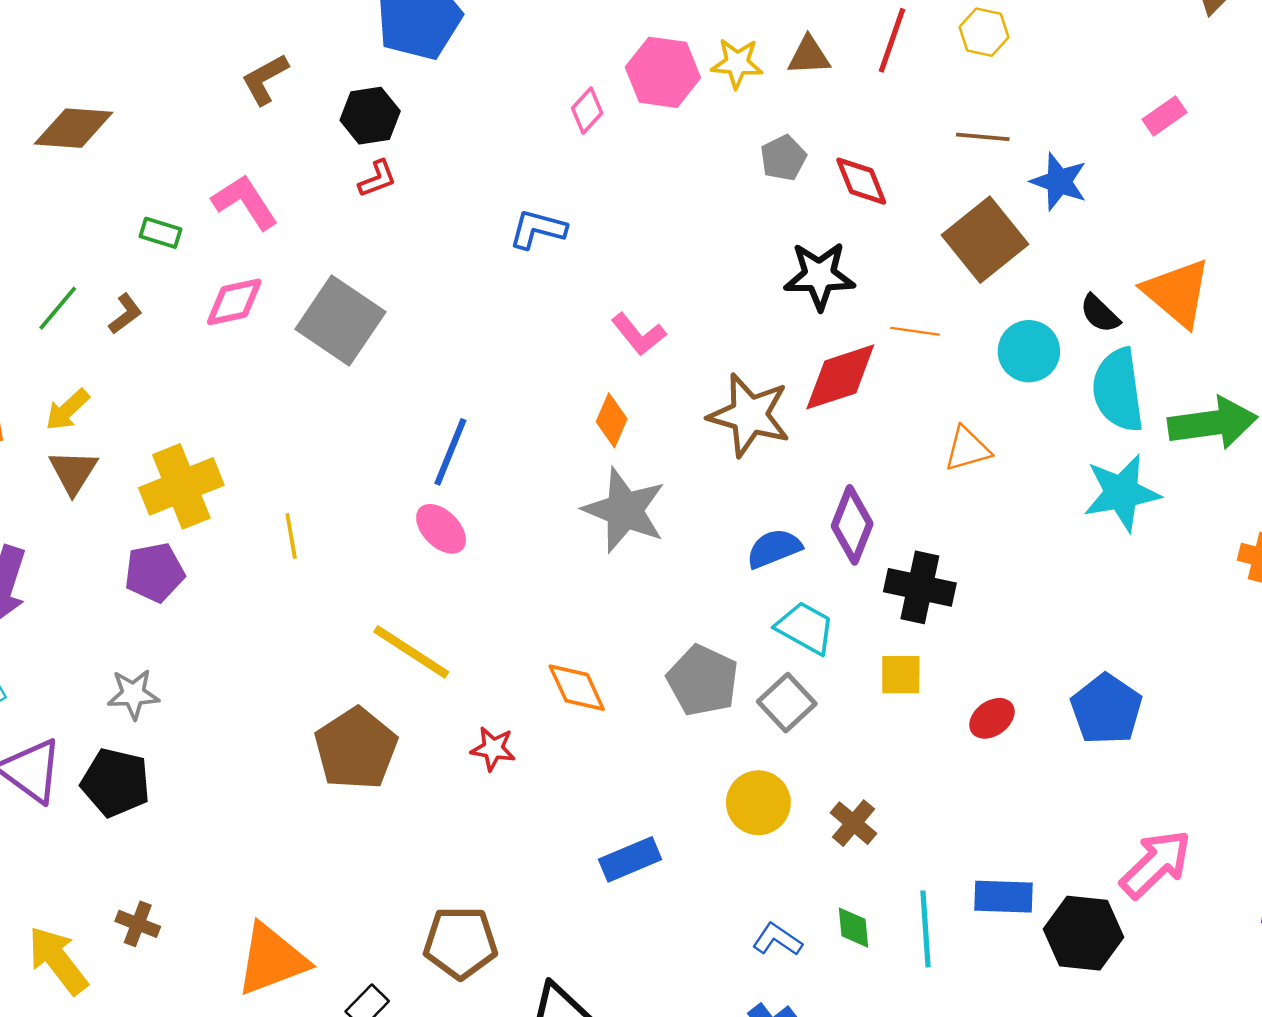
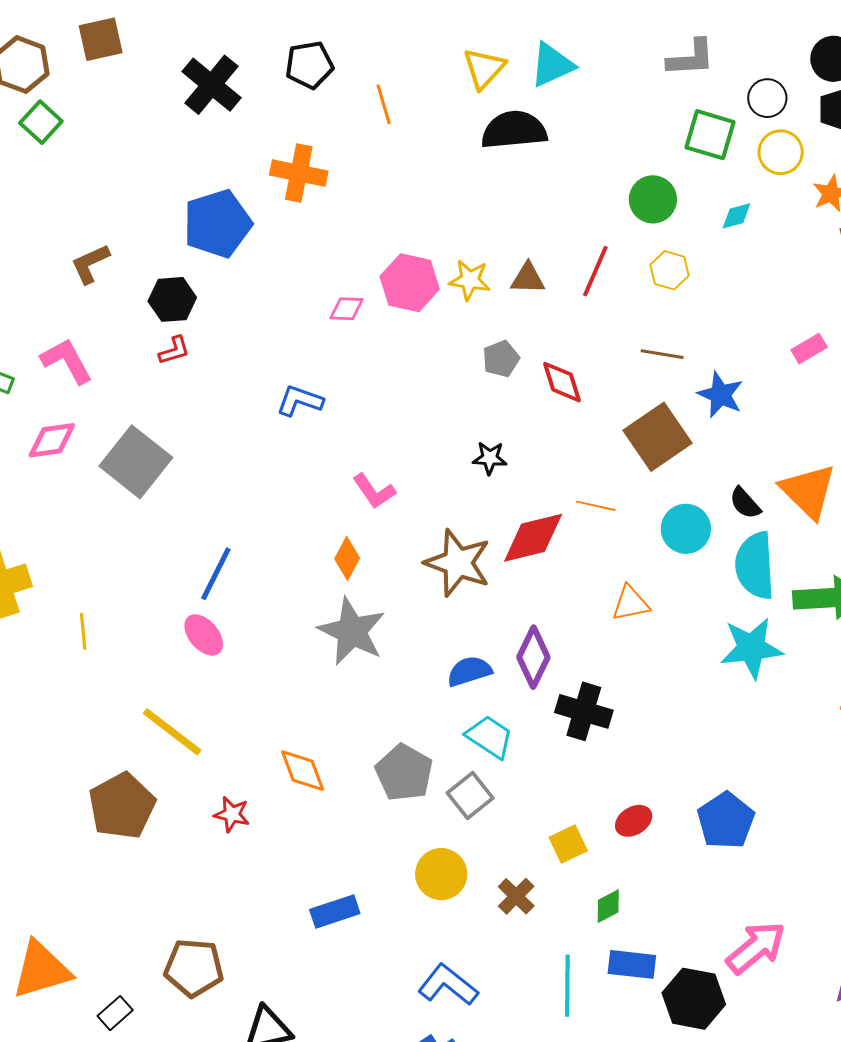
pink diamond: (587, 111) -> (347, 309), turned 45
black star: (819, 276) -> (490, 458), moved, size x0.6
yellow square: (901, 675) -> (568, 844), moved, turned -30
green diamond: (853, 928) -> (608, 906), moved, turned 63
blue L-shape: (777, 940) -> (448, 985), size x1.5

